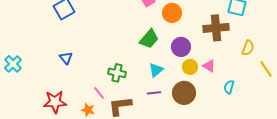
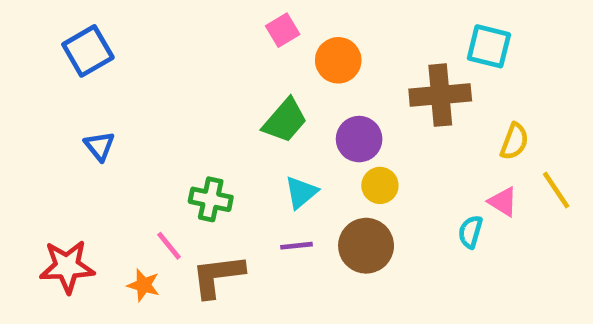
blue triangle: (66, 58) -> (99, 146), moved
pink triangle: (209, 66) -> (503, 202), moved

